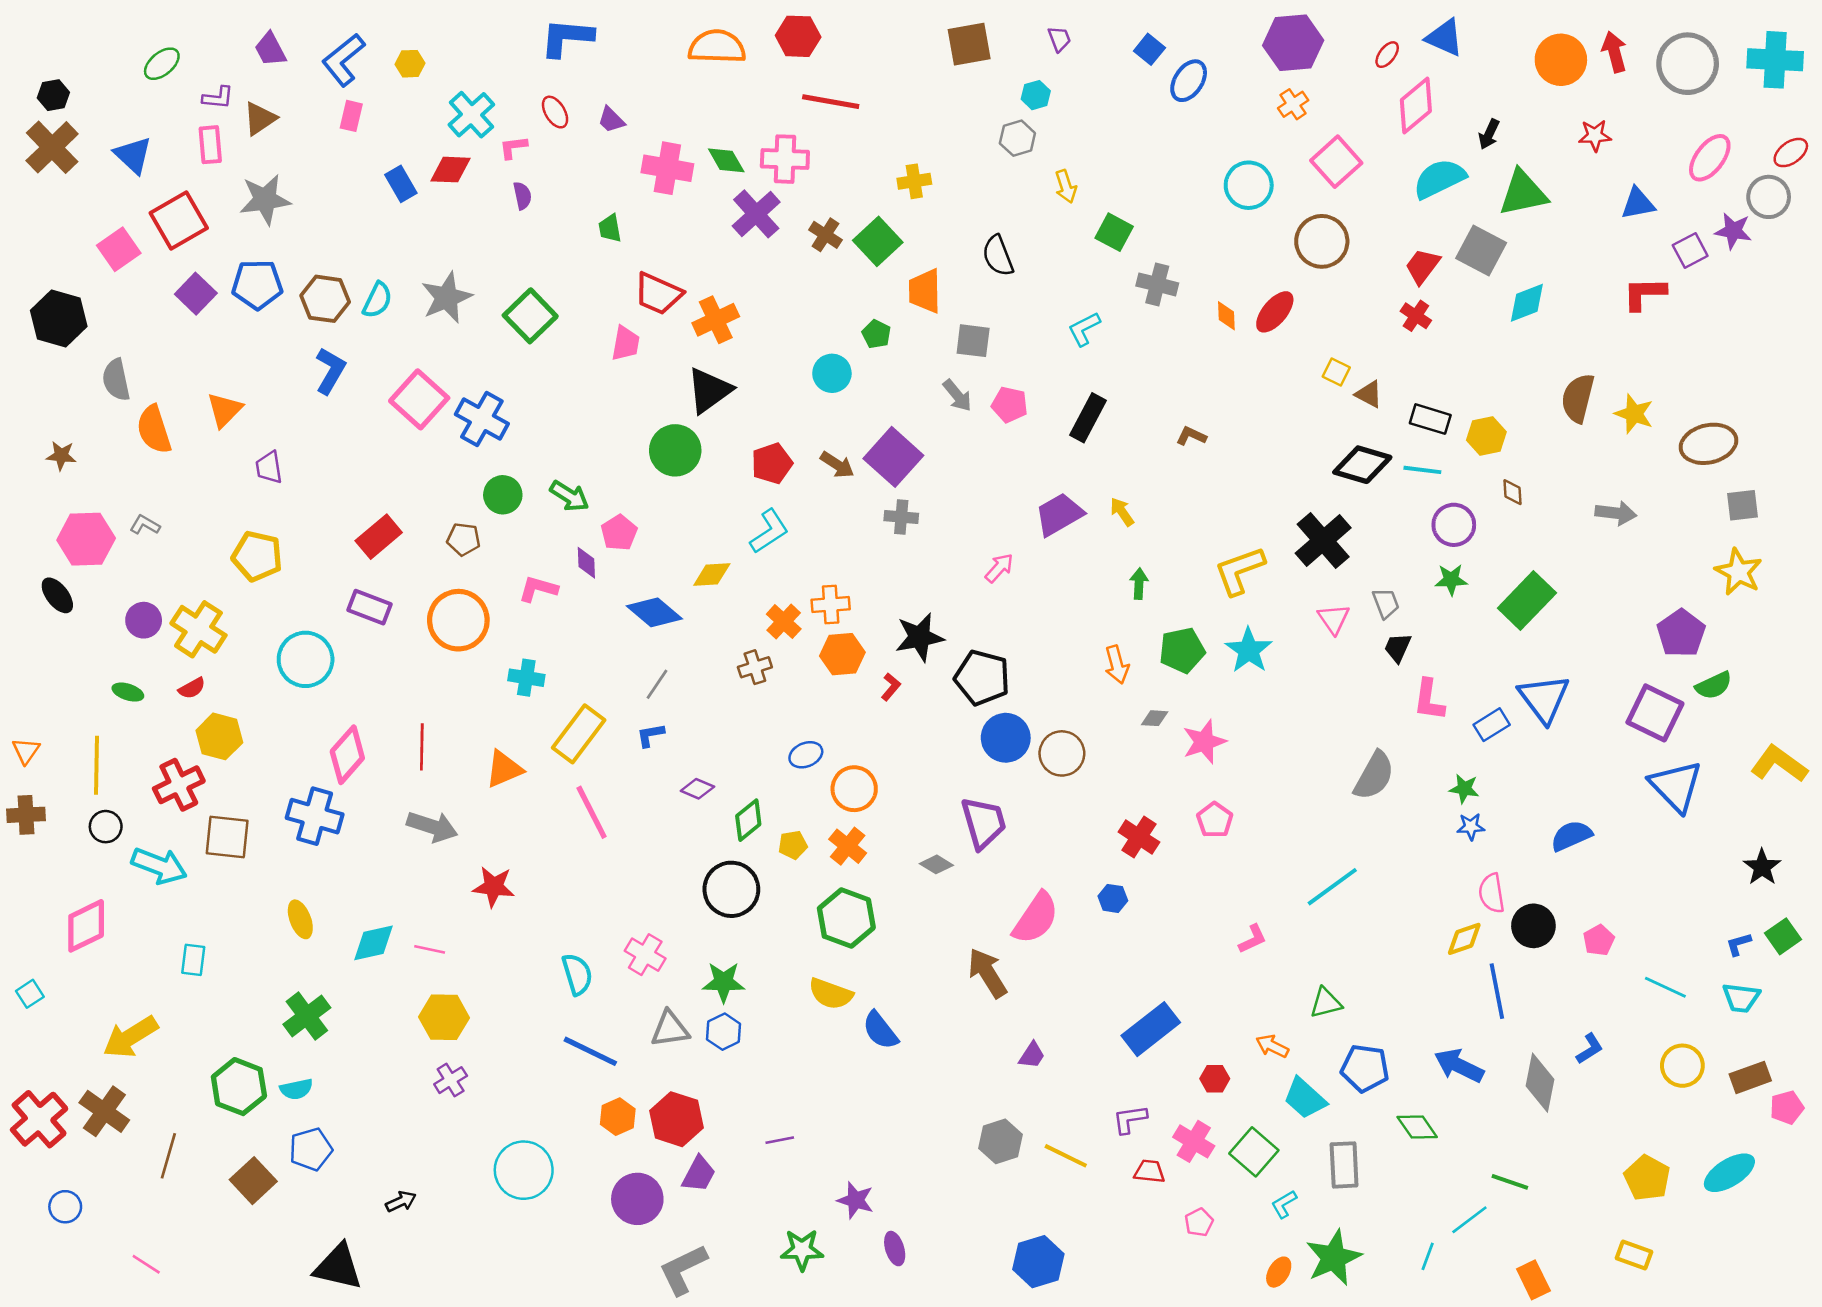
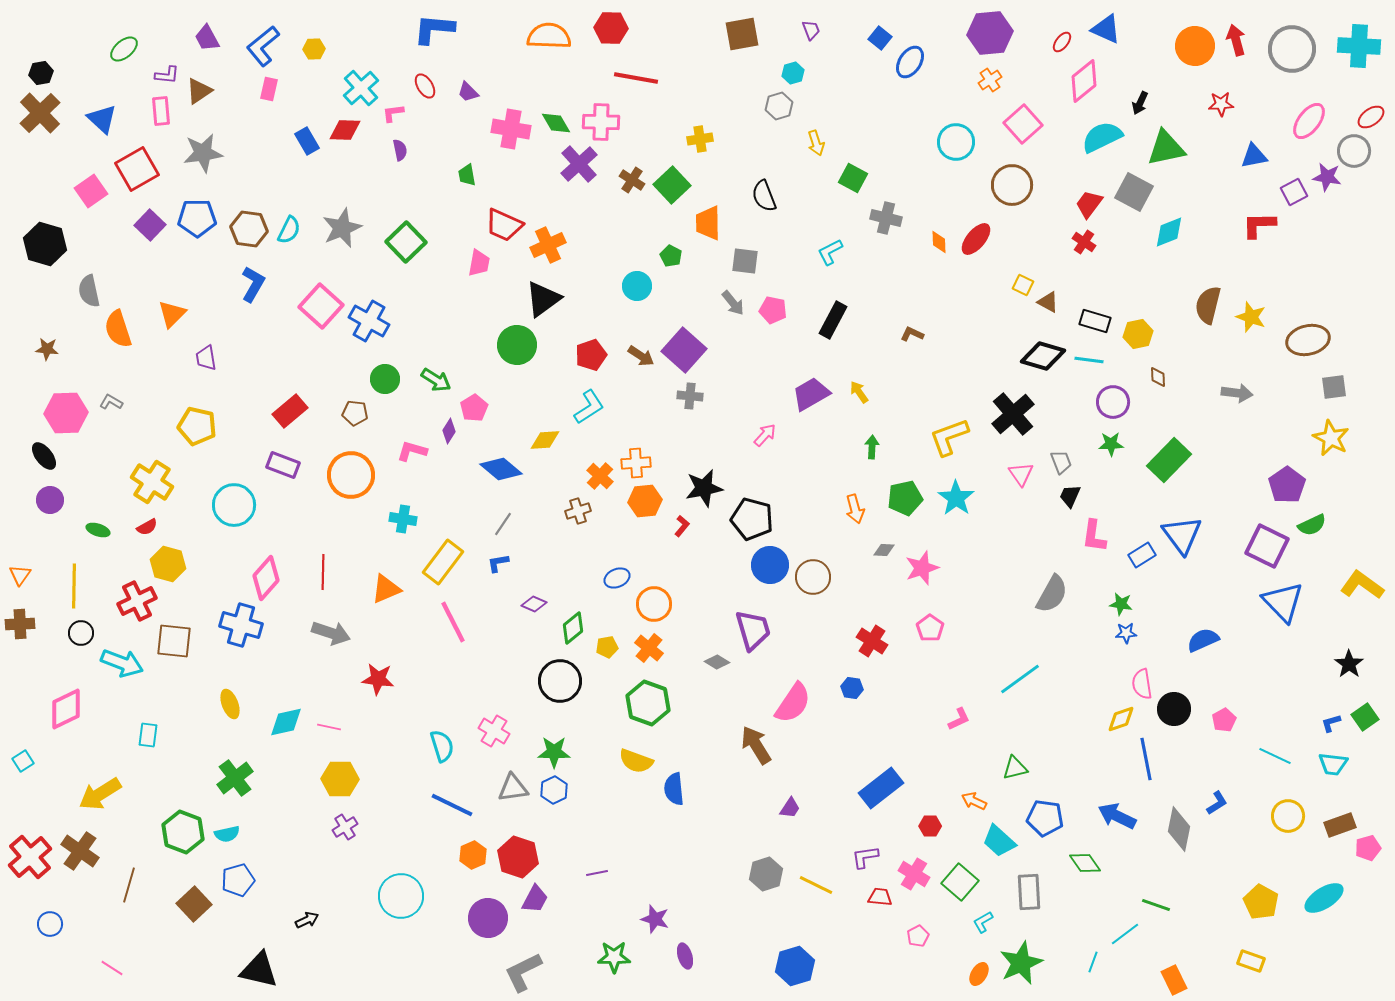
purple diamond: (586, 563) -> (449, 431), turned 35
purple circle: (144, 620) -> (50, 500), moved
blue semicircle: (880, 1030) -> (674, 789), turned 32

